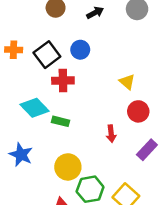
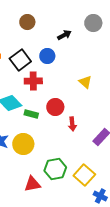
black arrow: (95, 13) -> (64, 35), moved
red circle: (138, 111) -> (55, 107), moved
yellow circle: (68, 167) -> (23, 144), moved

